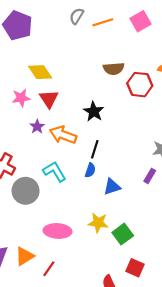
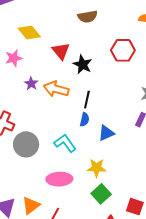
brown semicircle: (114, 69) -> (87, 17), moved
red hexagon: (140, 85) -> (123, 50), moved
red triangle: (49, 99) -> (61, 51), moved
cyan L-shape: (55, 172) -> (65, 143), moved
green square: (123, 234) -> (101, 194), moved

